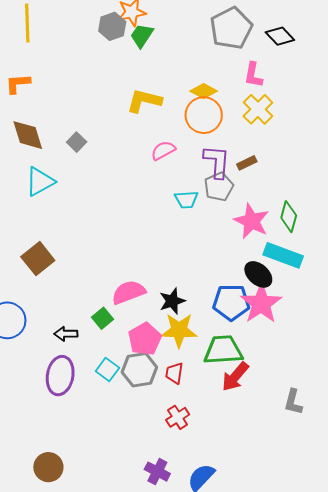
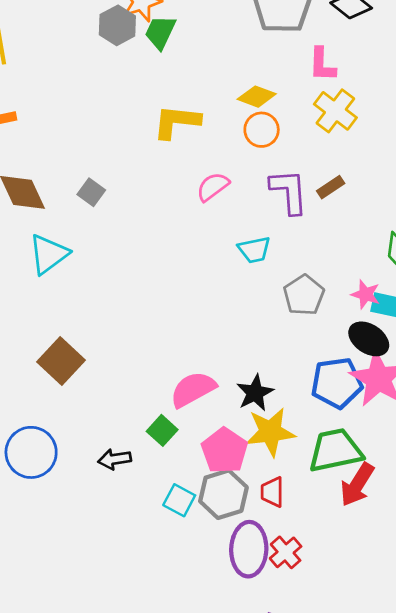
orange circle: (204, 115) -> (262, 130), size x0.7
gray pentagon: (219, 187) -> (304, 295), moved
pink star: (251, 221) -> (366, 294), moved, size x0.6
purple ellipse: (60, 376) -> (249, 549), moved

